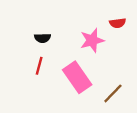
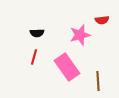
brown line: (113, 93) -> (98, 81), turned -48

